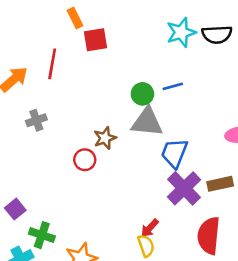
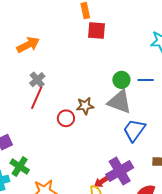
red line: (52, 64) -> (37, 98), moved
gray cross: (36, 120) -> (37, 80), turned -35
purple cross: (184, 188) -> (120, 171), moved

